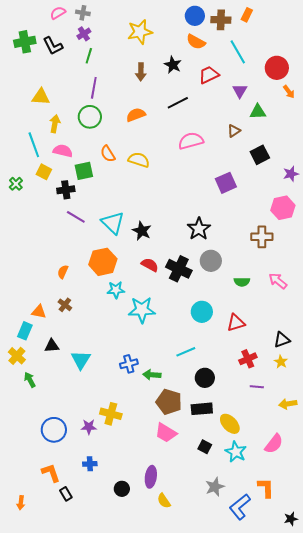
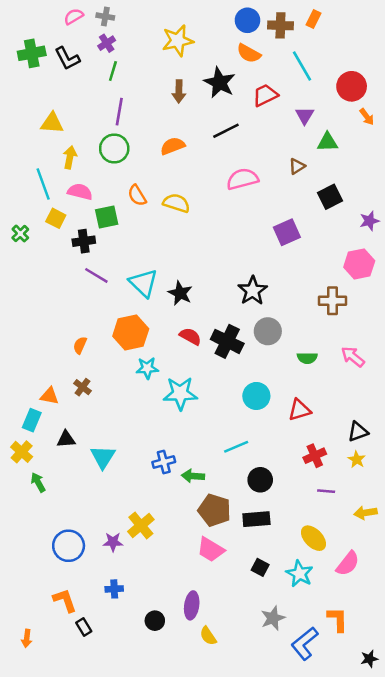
black star: (173, 65) -> (220, 83), size x1.4
yellow cross: (111, 414) -> (141, 525), turned 35
yellow ellipse: (230, 424) -> (313, 538), moved

